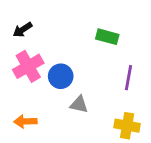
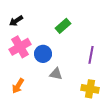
green rectangle: (107, 37) -> (63, 26), moved, turned -56
orange arrow: (25, 121) -> (18, 86), turned -56

